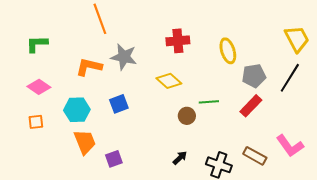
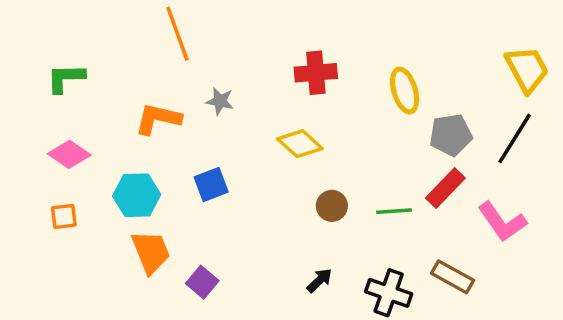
gray star: (124, 57) -> (220, 101), size x0.6
green line: (209, 102) -> (394, 211), moved
pink L-shape: (290, 146) -> (502, 222), moved
purple square: (114, 159) -> (202, 282), turned -30

